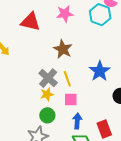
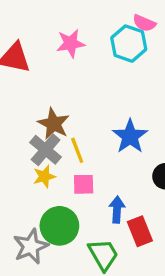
brown star: (63, 49) -> (54, 124), moved
green circle: (47, 115) -> (59, 226), moved, size x1.5
blue arrow: (77, 121) -> (117, 210), moved

